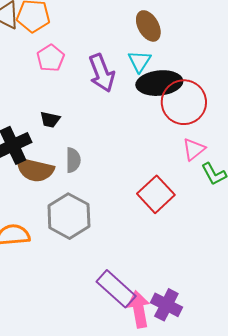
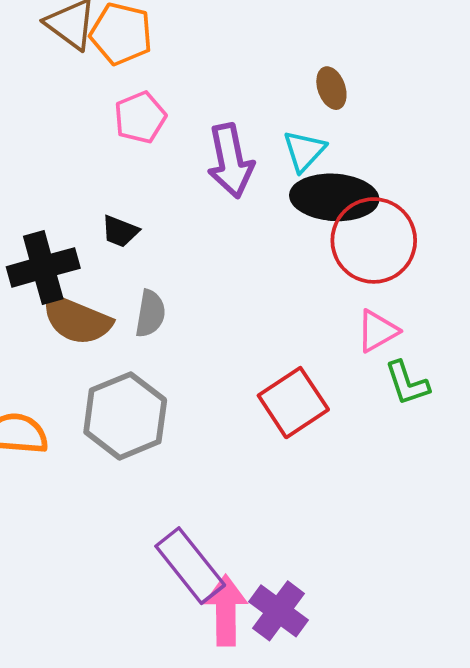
brown ellipse: (148, 26) -> (331, 88), size x0.7

